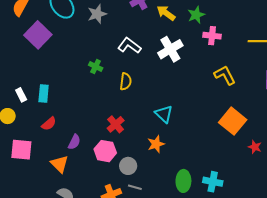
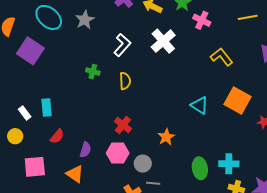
pink cross: (212, 36) -> (202, 20), turned 30
white L-shape: (129, 46) -> (122, 45), turned 105
cyan triangle: (164, 114) -> (200, 105), moved

